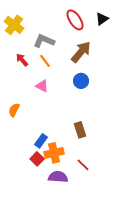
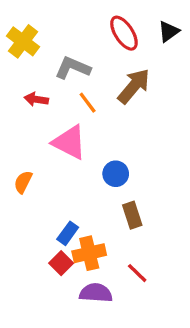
red arrow: (22, 60) -> (36, 99), turned -40
orange line: (45, 61) -> (88, 103), moved
blue circle: (81, 81) -> (116, 174), moved
pink triangle: (42, 86) -> (69, 142), size x1.6

